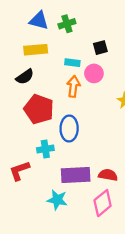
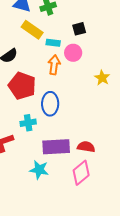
yellow rectangle: (36, 50) -> (32, 30), moved, turned 40

